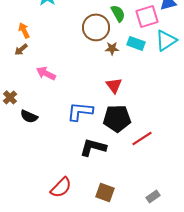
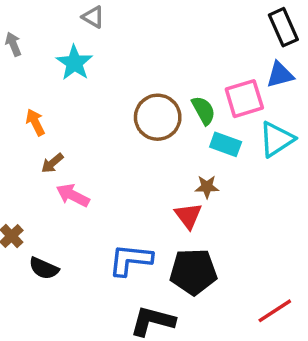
green semicircle: (118, 13) -> (203, 110), moved
brown star: (112, 48) -> (207, 187), moved
brown arrow: (21, 49) -> (52, 163), moved
red line: (142, 138) -> (275, 311), moved

